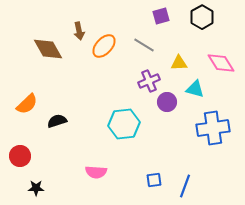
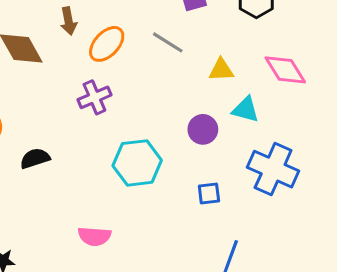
purple cross: (149, 81) -> (94, 97), moved
blue cross: (213, 128) -> (273, 169), turned 32
blue square: (154, 180) -> (209, 194), moved

